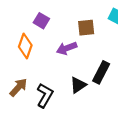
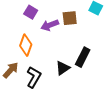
orange diamond: (25, 46) -> (26, 45), moved
purple arrow: (67, 48) -> (50, 25), moved

